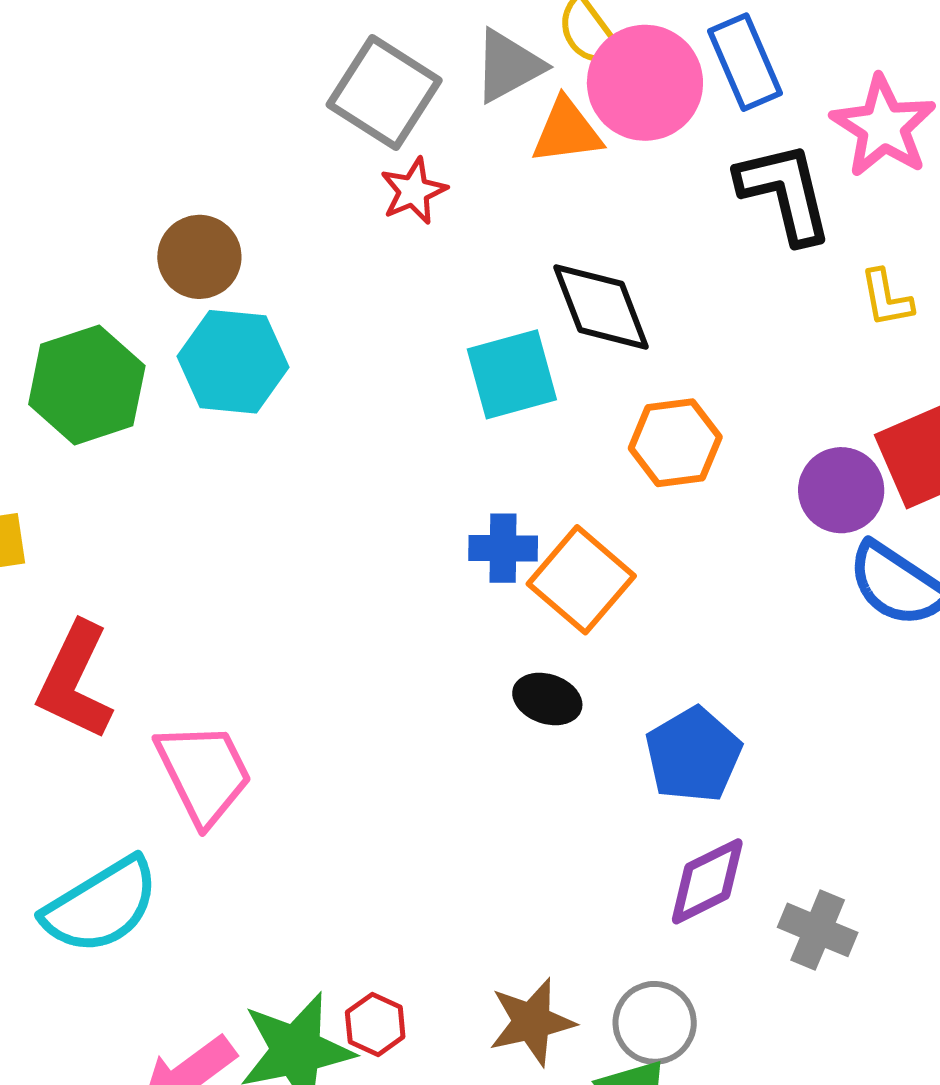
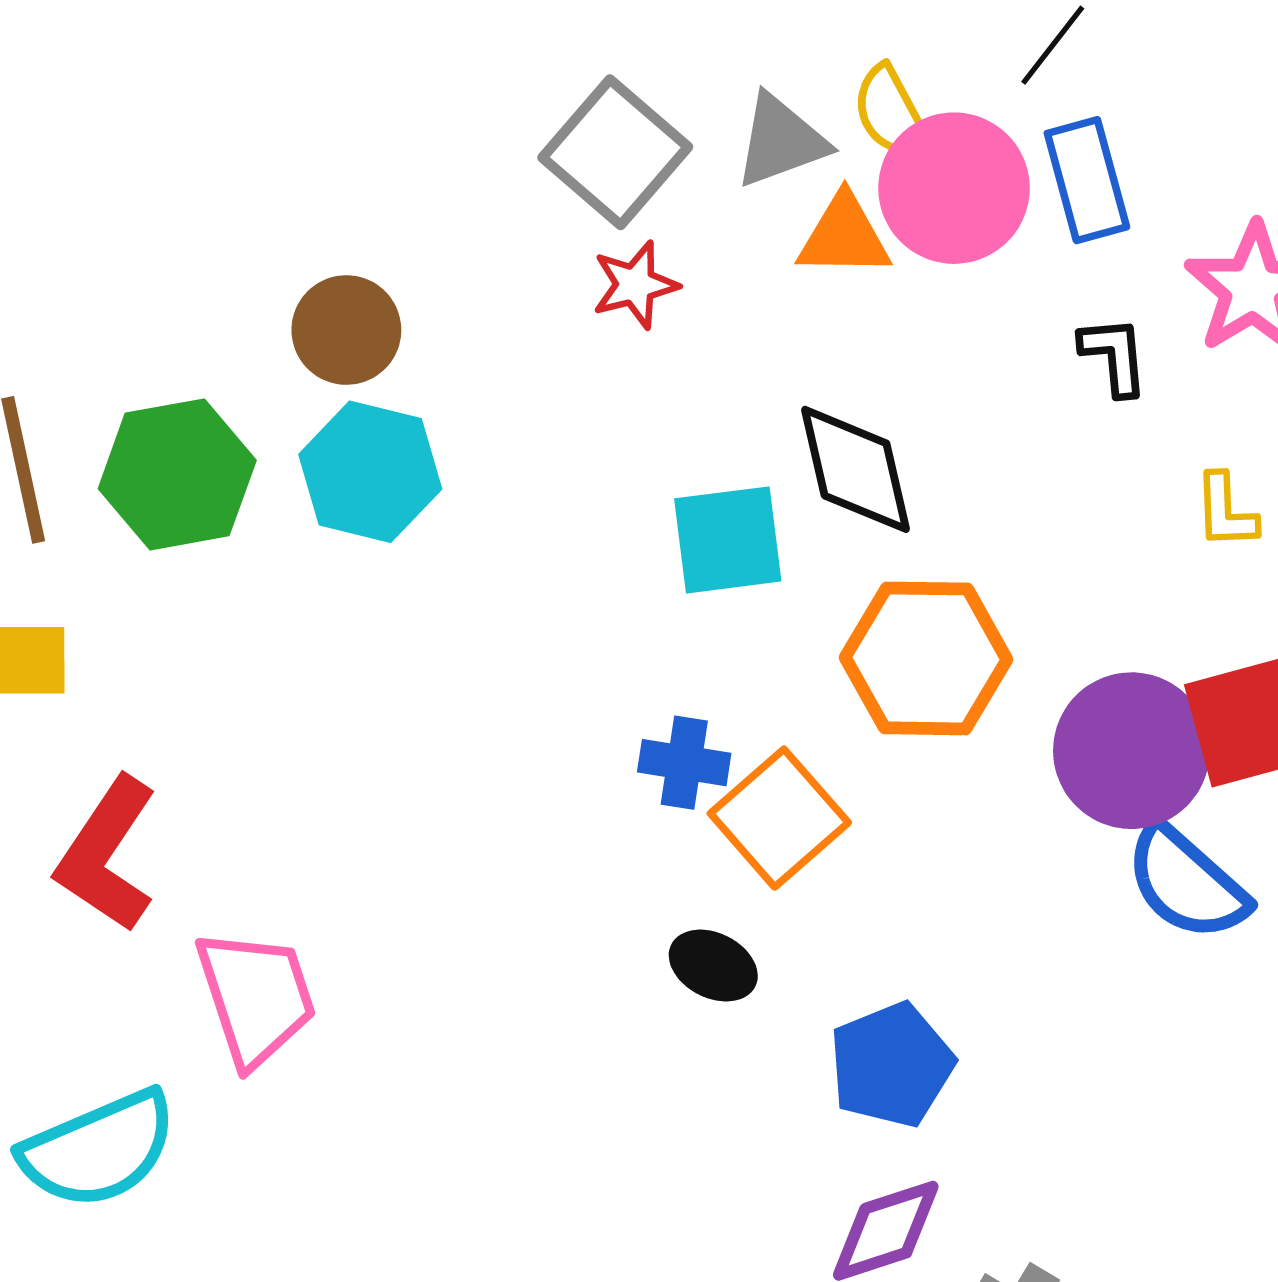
black L-shape: (785, 192) -> (1114, 356), size x0.6
orange hexagon: (675, 443) -> (926, 658), size x1.4
purple circle: (841, 490) -> (1131, 751), size x1.4

